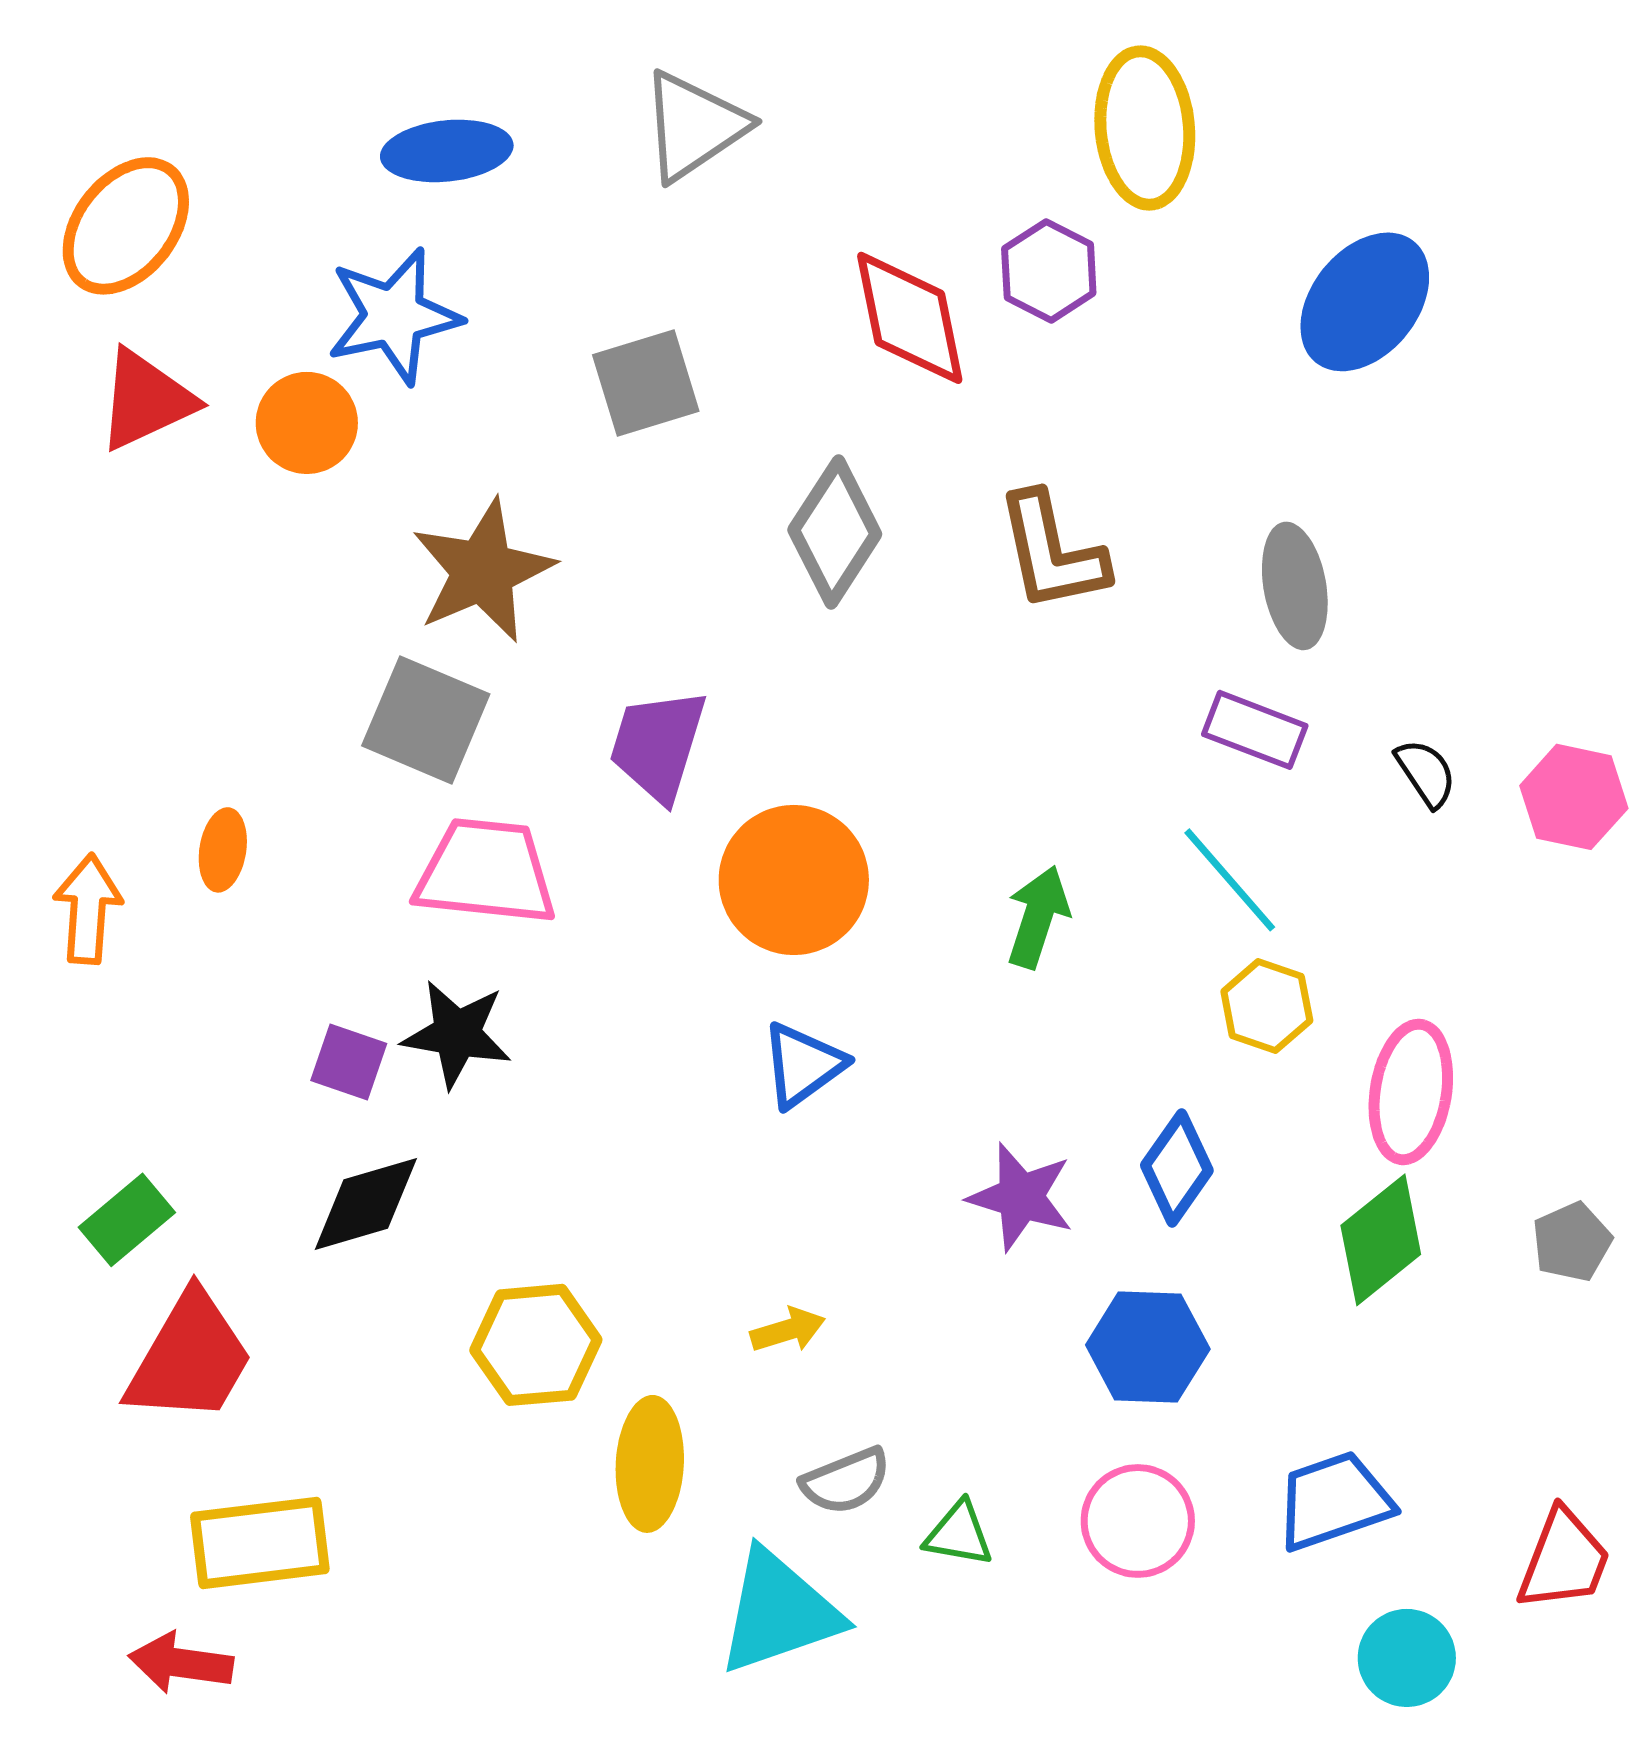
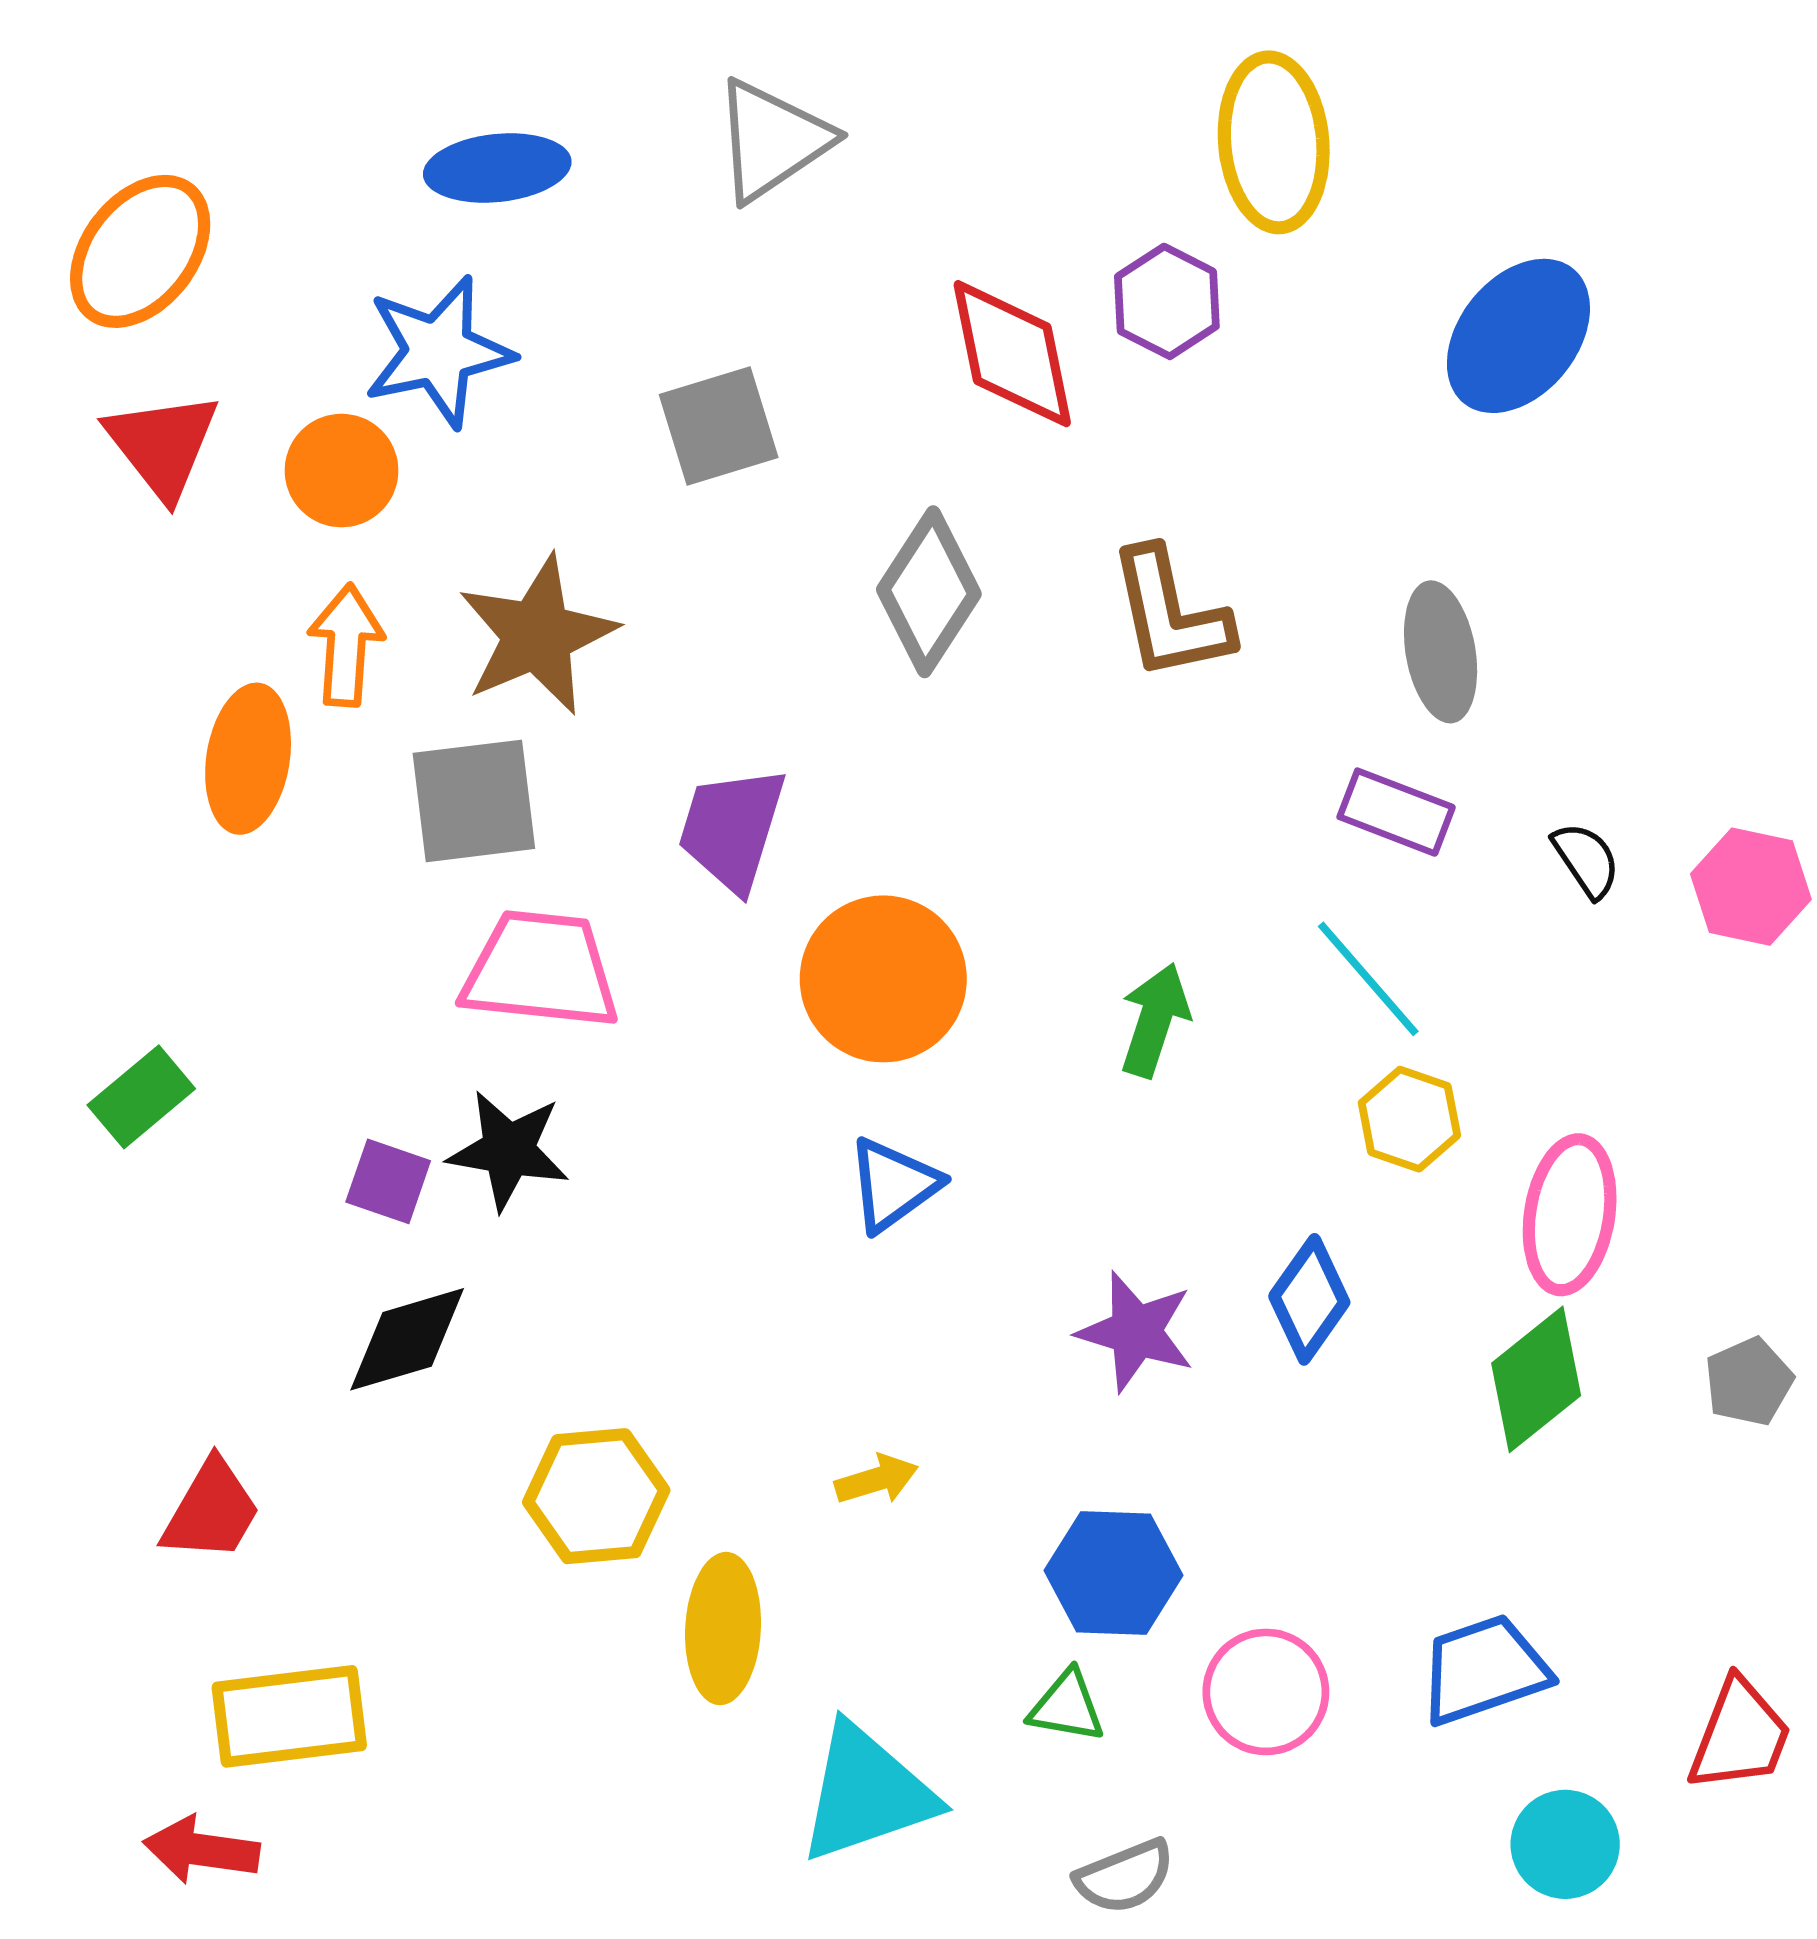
red triangle: (146, 400) -> (162, 445), turned -43
gray square: (426, 720) -> (474, 801), turned -30
orange ellipse: (223, 850) -> (248, 759), moved, size x1.6
orange arrow: (88, 909) -> (346, 645), moved
green rectangle: (127, 1220) -> (141, 1097), moved
blue hexagon: (1148, 1347) -> (1114, 1573), moved
red trapezoid: (190, 1358) -> (211, 1511), size x0.7
gray semicircle: (846, 1481) -> (1125, 1877), moved

